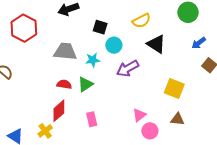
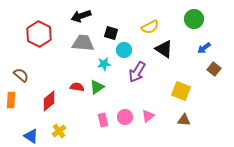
gray trapezoid: (65, 51) -> (83, 43), moved
purple arrow: (128, 68) -> (137, 72), turned -30
red diamond: (59, 111) -> (49, 101), moved
pink circle: (150, 131) -> (125, 117), moved

